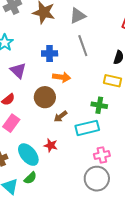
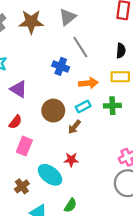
blue cross: (50, 53) -> (61, 66), moved, turned 35
orange arrow: (62, 77) -> (88, 83), moved
cyan rectangle: (87, 128) -> (83, 106), moved, size x0.6
green semicircle: (30, 178) -> (70, 205), moved

